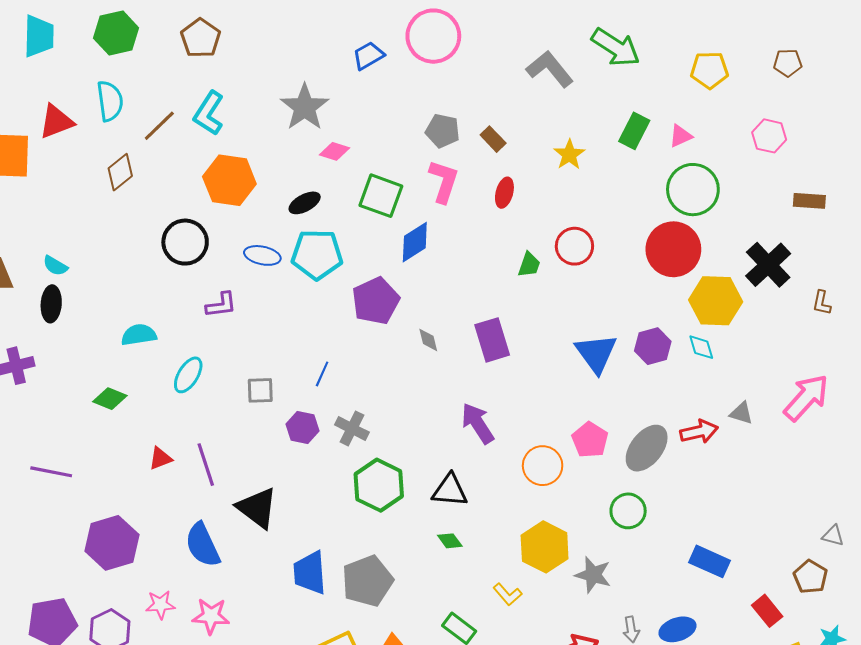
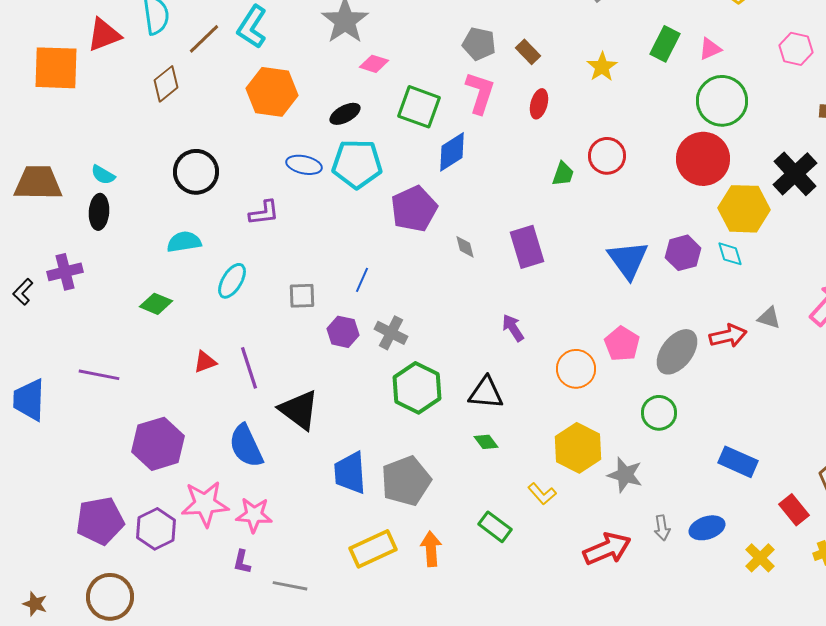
black circle: (185, 242) -> (196, 172), moved
purple arrow: (478, 423) -> (513, 328), size x0.7
pink star: (160, 605) -> (205, 504), size x1.6

